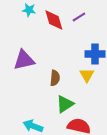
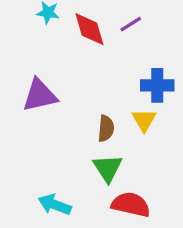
brown semicircle: (55, 78) -> (106, 128), moved
green triangle: (65, 104) -> (108, 168), turned -30

